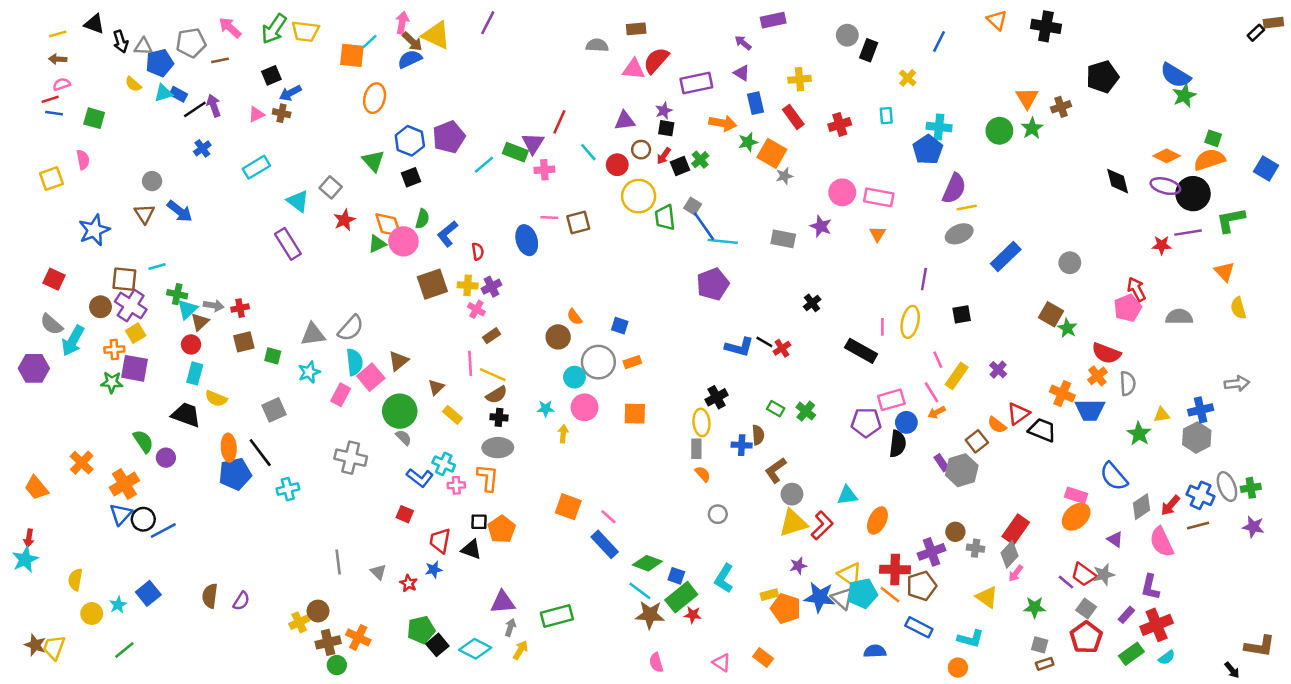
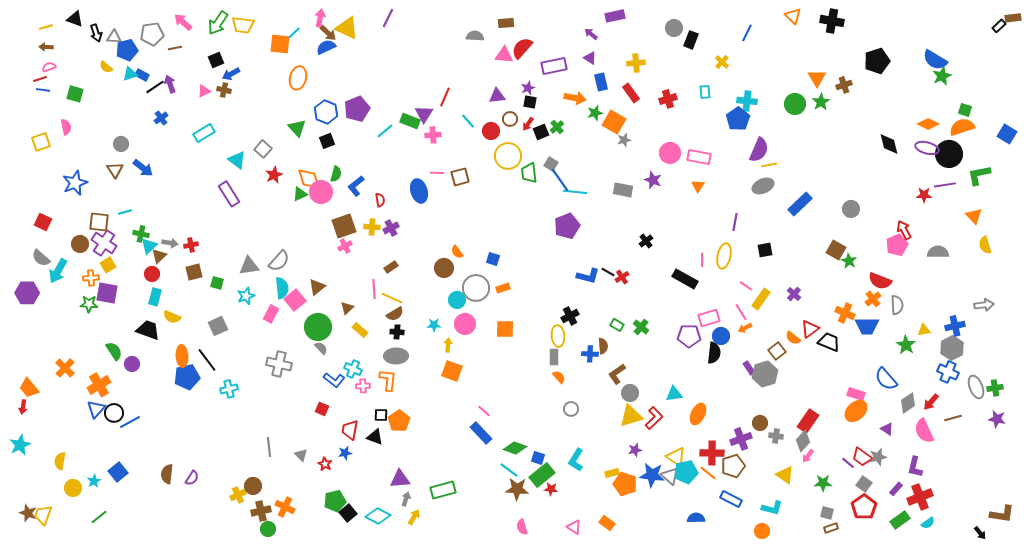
pink cross: (476, 309) -> (345, 246), moved, turned 32
pink line: (938, 360) -> (746, 286), turned -32
blue cross: (1201, 495) -> (948, 372), moved
orange square: (568, 507) -> (452, 371), moved
red arrow: (29, 538) -> (23, 407), moved

